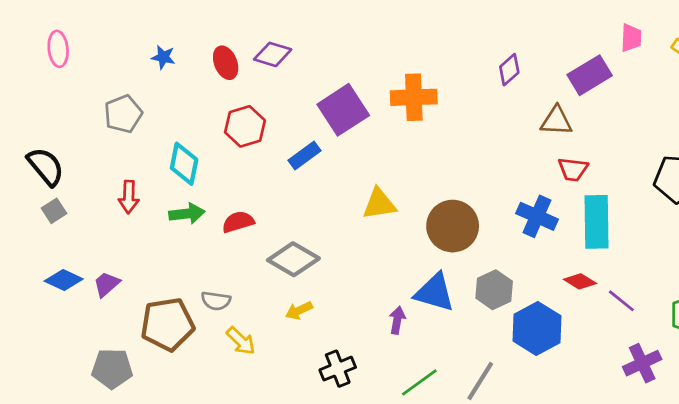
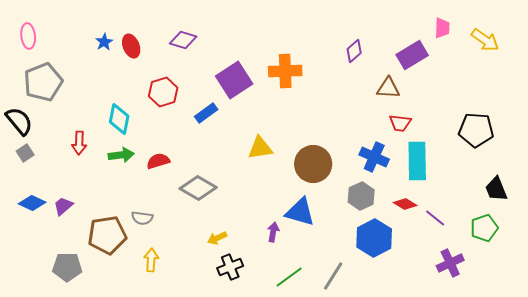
blue star: (163, 57) -> (104, 42), turned 30
red ellipse: (226, 63) -> (131, 46), moved
gray pentagon: (123, 114) -> (43, 82), moved, size x1.4
gray hexagon: (494, 290) -> (361, 196), moved
yellow arrow: (299, 310) -> (217, 238), moved
yellow arrow: (241, 341) -> (151, 260), moved, turned -130

